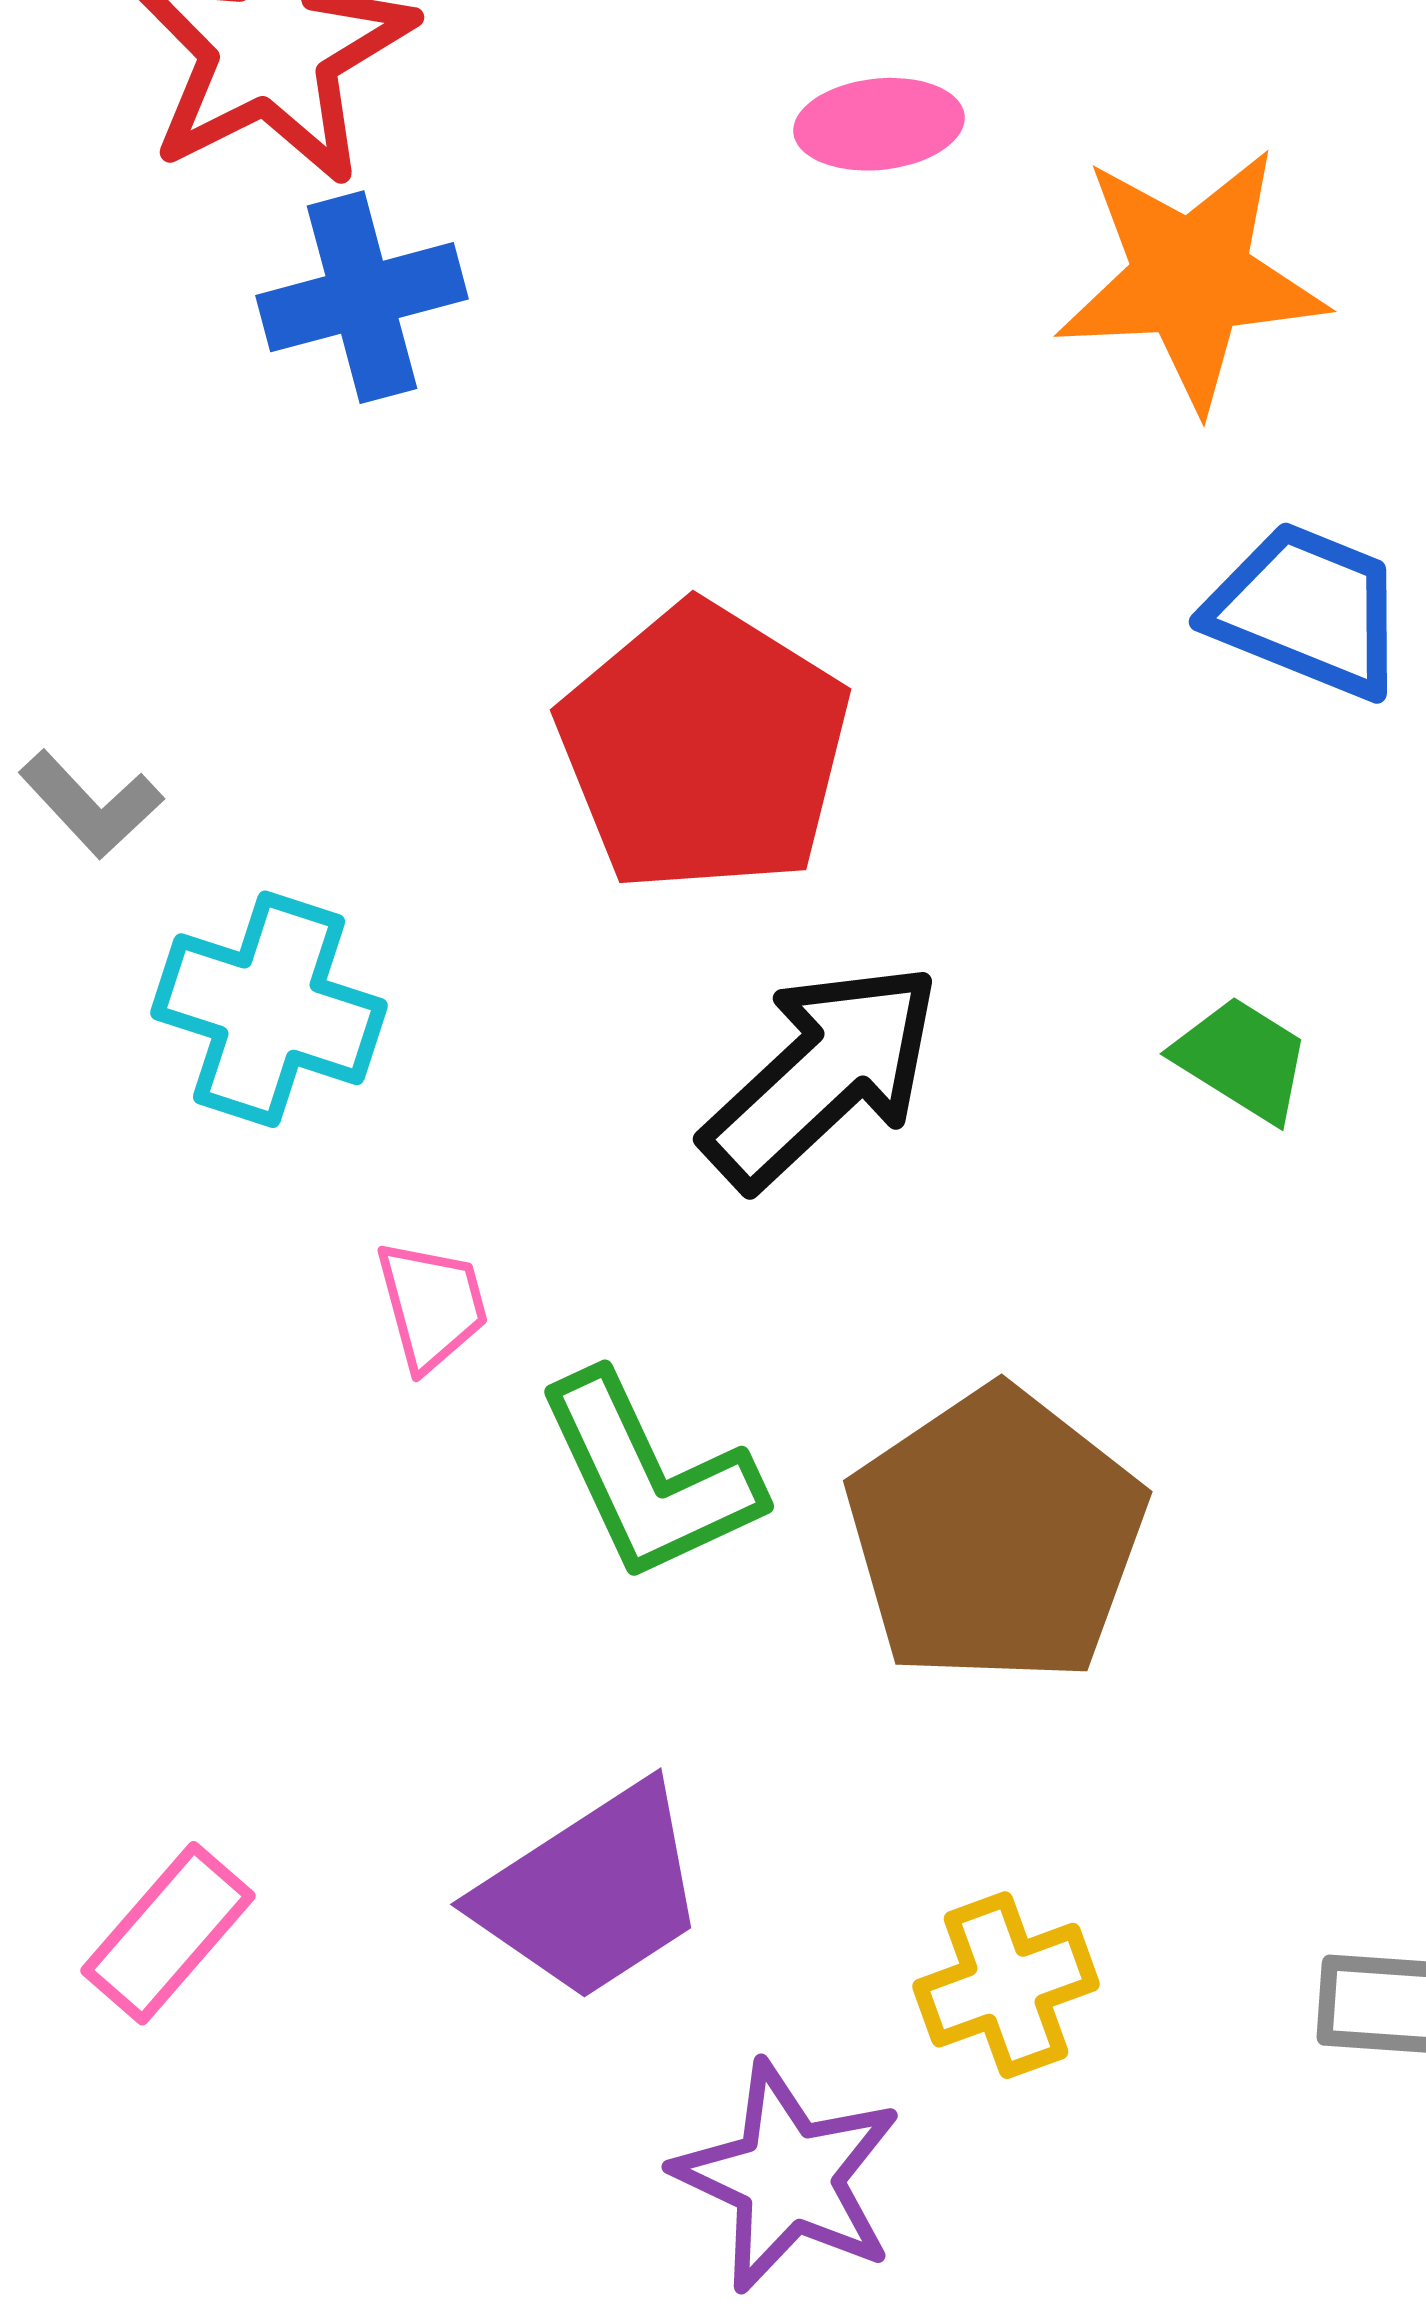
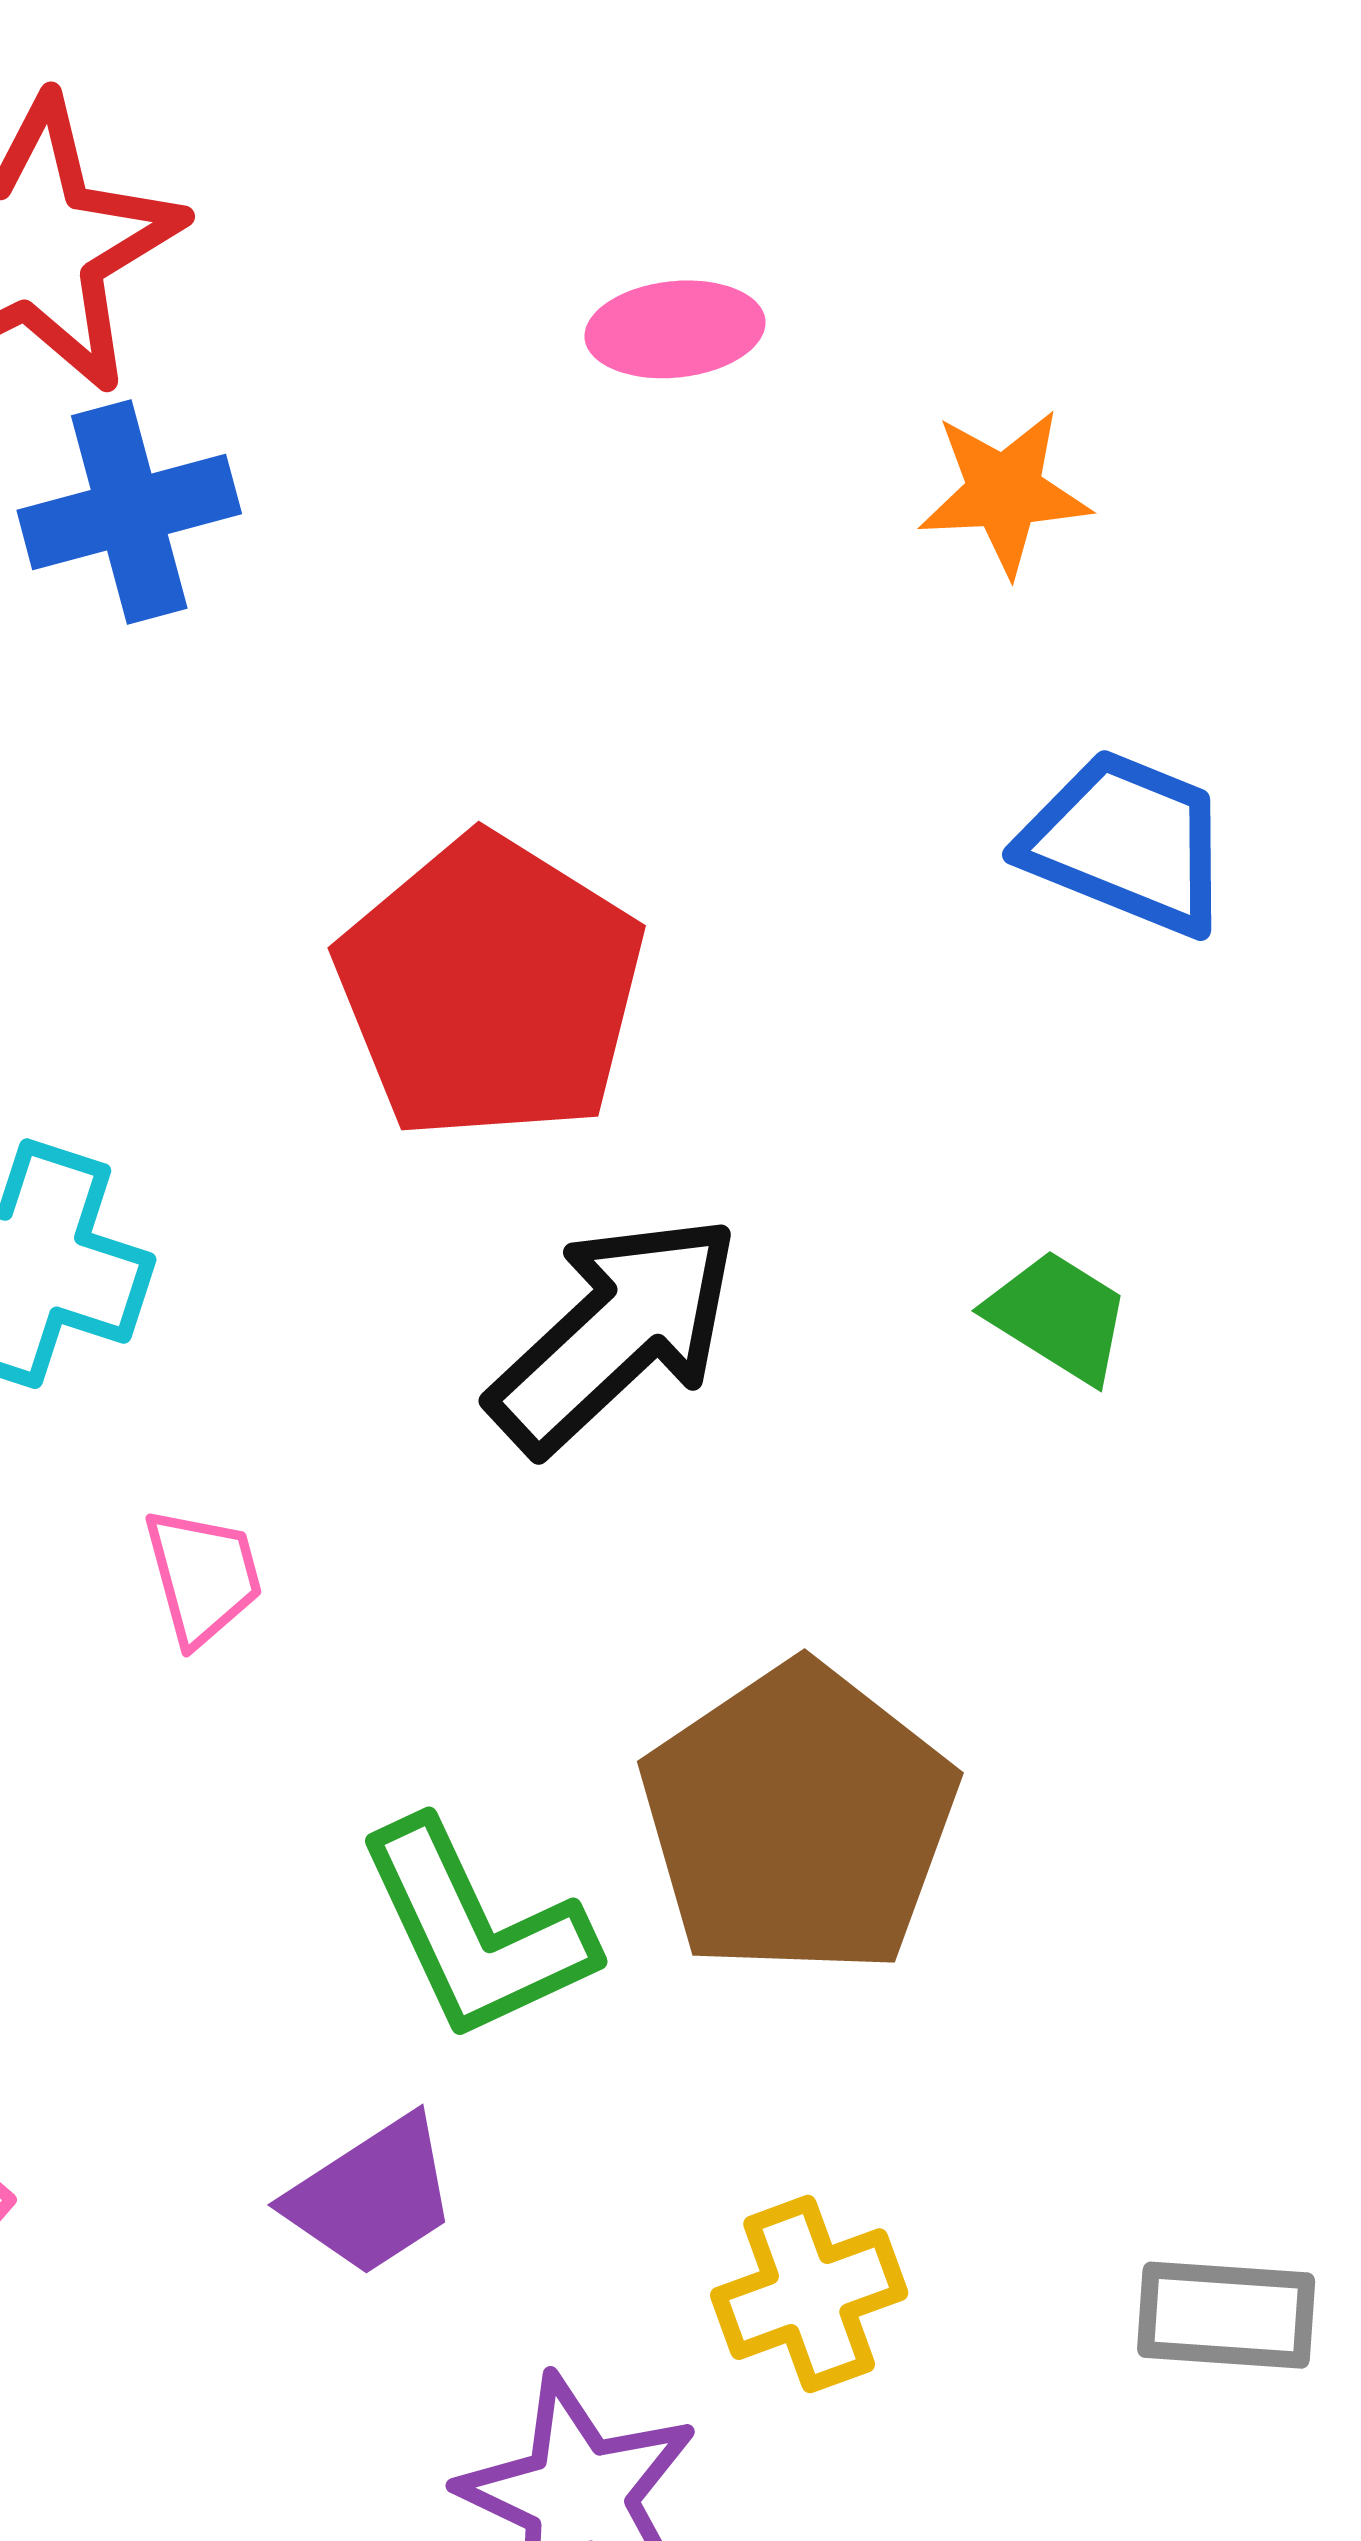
orange star: (1191, 278) -> (1004, 492), size x0.6
green L-shape: (649, 1477) -> (475, 1931), moved
purple trapezoid: (592, 1892) -> (372, 2196), size x0.7

